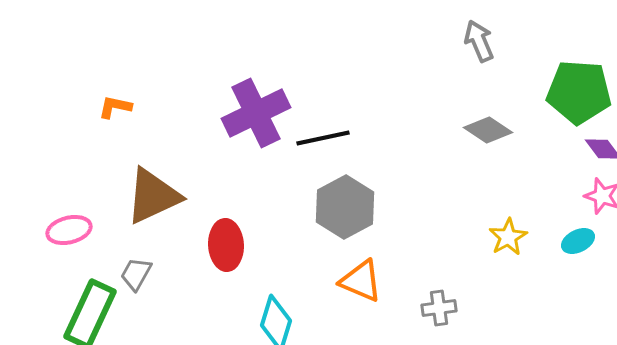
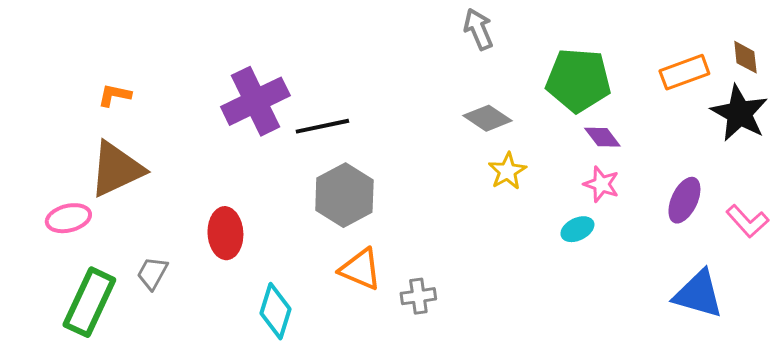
brown triangle: (153, 196) -> (116, 169), moved
yellow star: (508, 237) -> (507, 171), moved
gray trapezoid: (136, 274) -> (152, 273), moved
gray cross: (439, 308) -> (418, 296), moved

